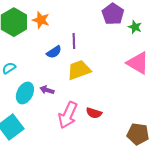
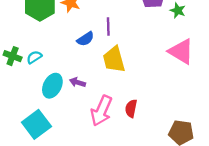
yellow trapezoid: (79, 70) -> (114, 59), turned -85
red semicircle: (94, 113) -> (131, 108), turned 84

